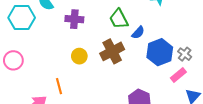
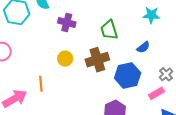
blue semicircle: (138, 33) -> (143, 47), moved
blue hexagon: (160, 52) -> (128, 76), moved

